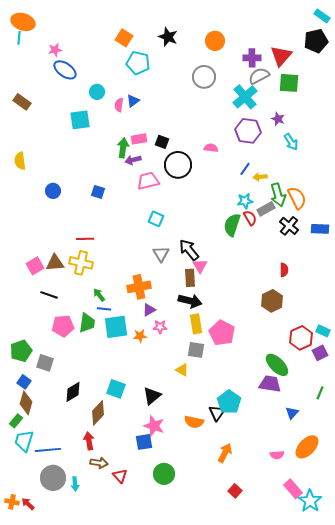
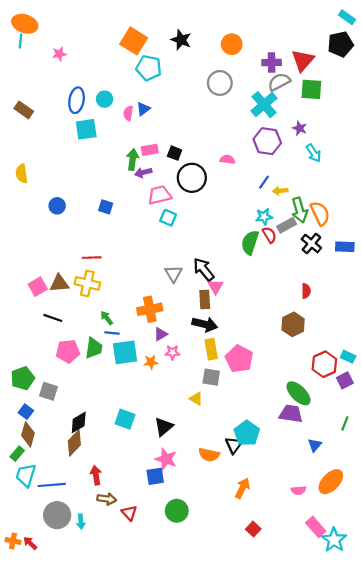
orange square: (124, 38) -> (134, 41), size x1.4
blue ellipse: (65, 70) -> (77, 100), moved, turned 65
cyan square: (156, 219) -> (168, 218), moved
brown diamond: (98, 413) -> (74, 443), moved

